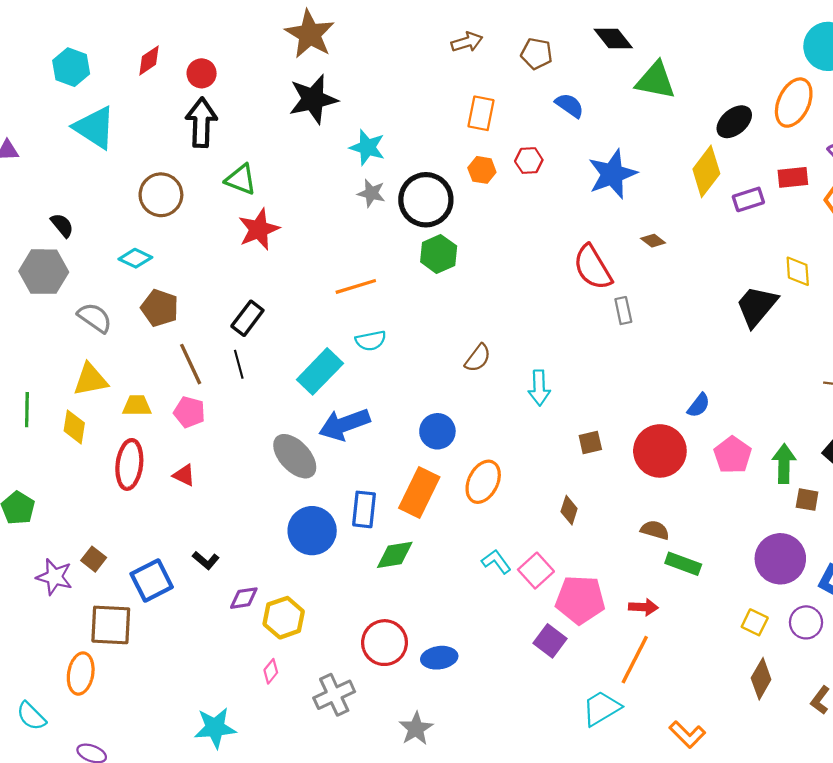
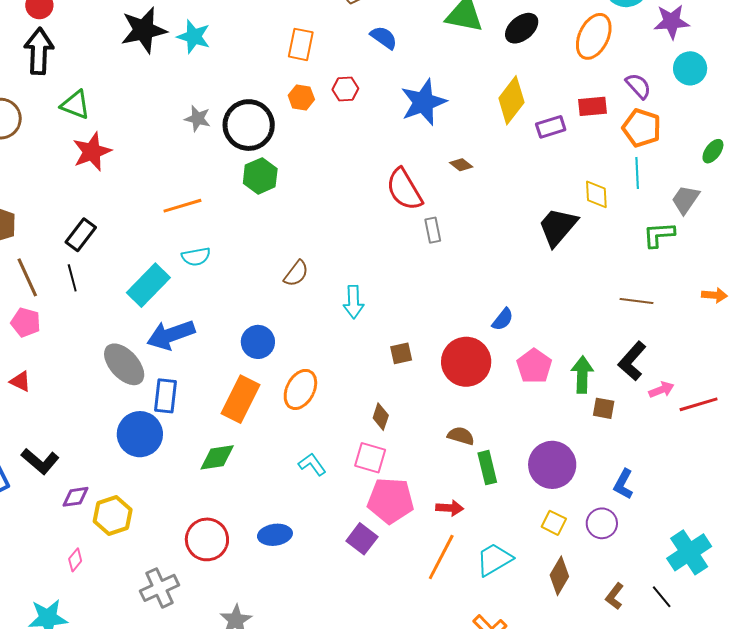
black ellipse: (734, 122) -> (522, 28), moved
cyan star: (367, 147) -> (194, 37), moved
blue rectangle: (364, 509) -> (165, 396), moved
purple circle: (780, 559) -> (552, 465), moved
black L-shape: (206, 560) -> (40, 461), size x1.5
green rectangle: (683, 564) -> (487, 468), turned 56
pink square: (536, 571) -> (370, 458), moved, turned -32
blue ellipse: (439, 658) -> (275, 535), moved
pink diamond: (271, 671) -> (75, 560), moved
cyan trapezoid: (601, 708) -> (494, 559), moved

